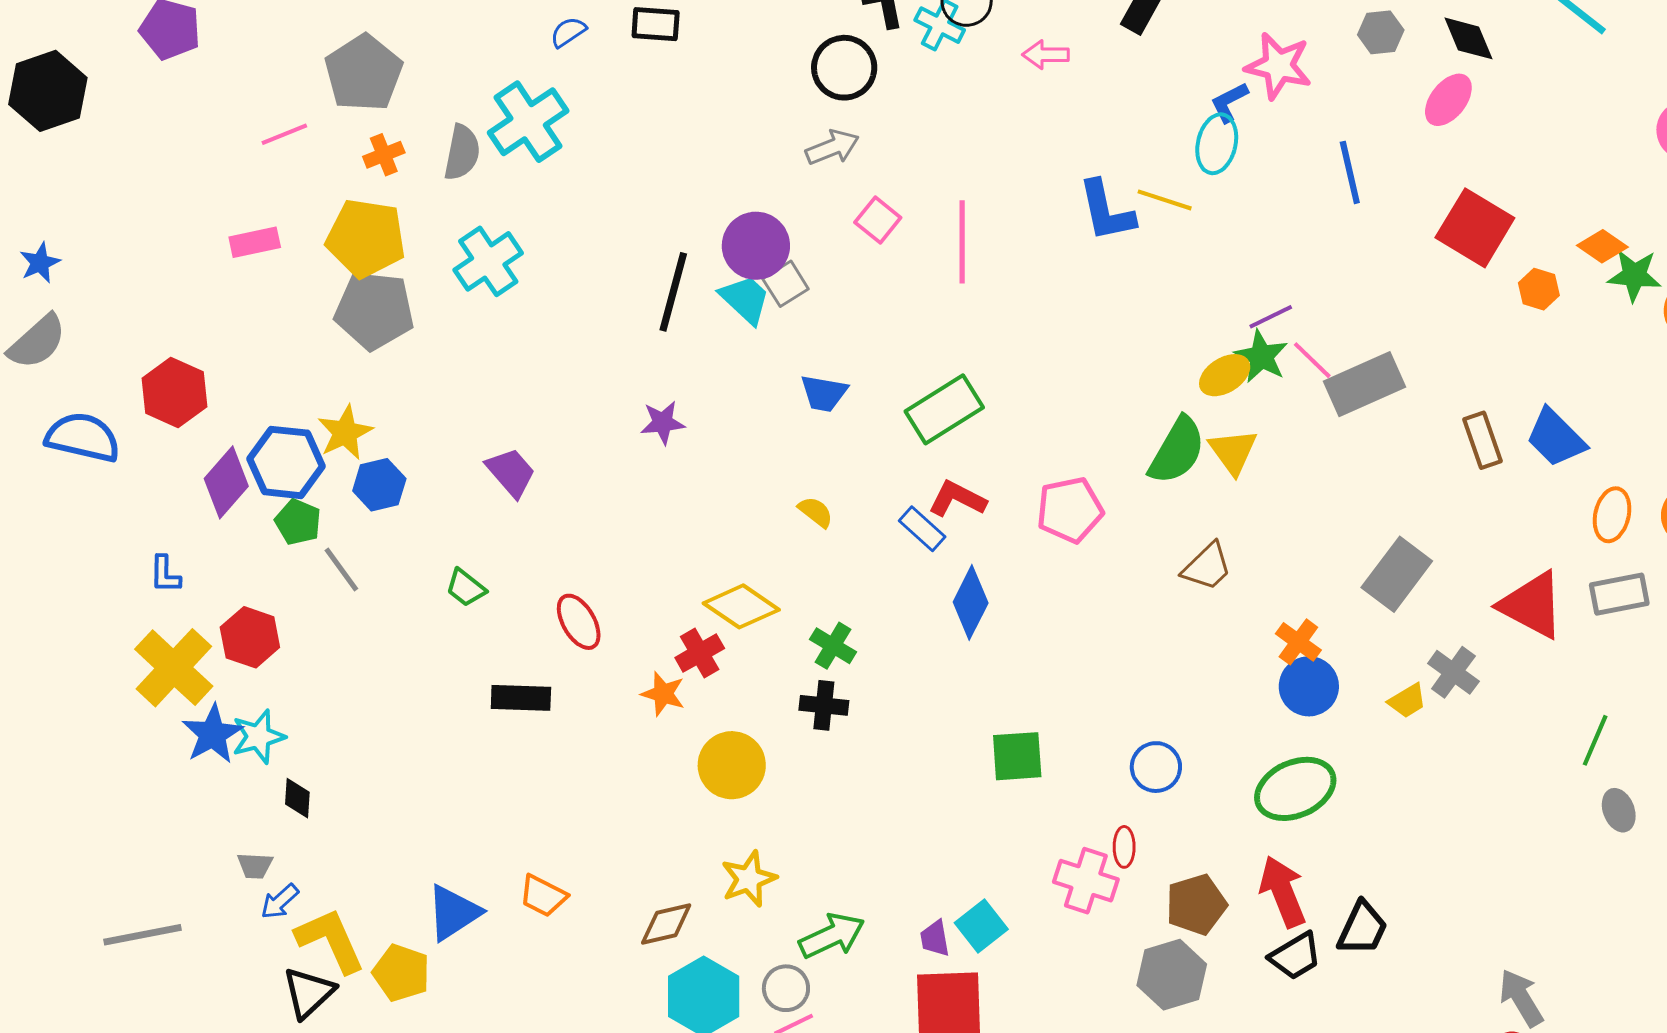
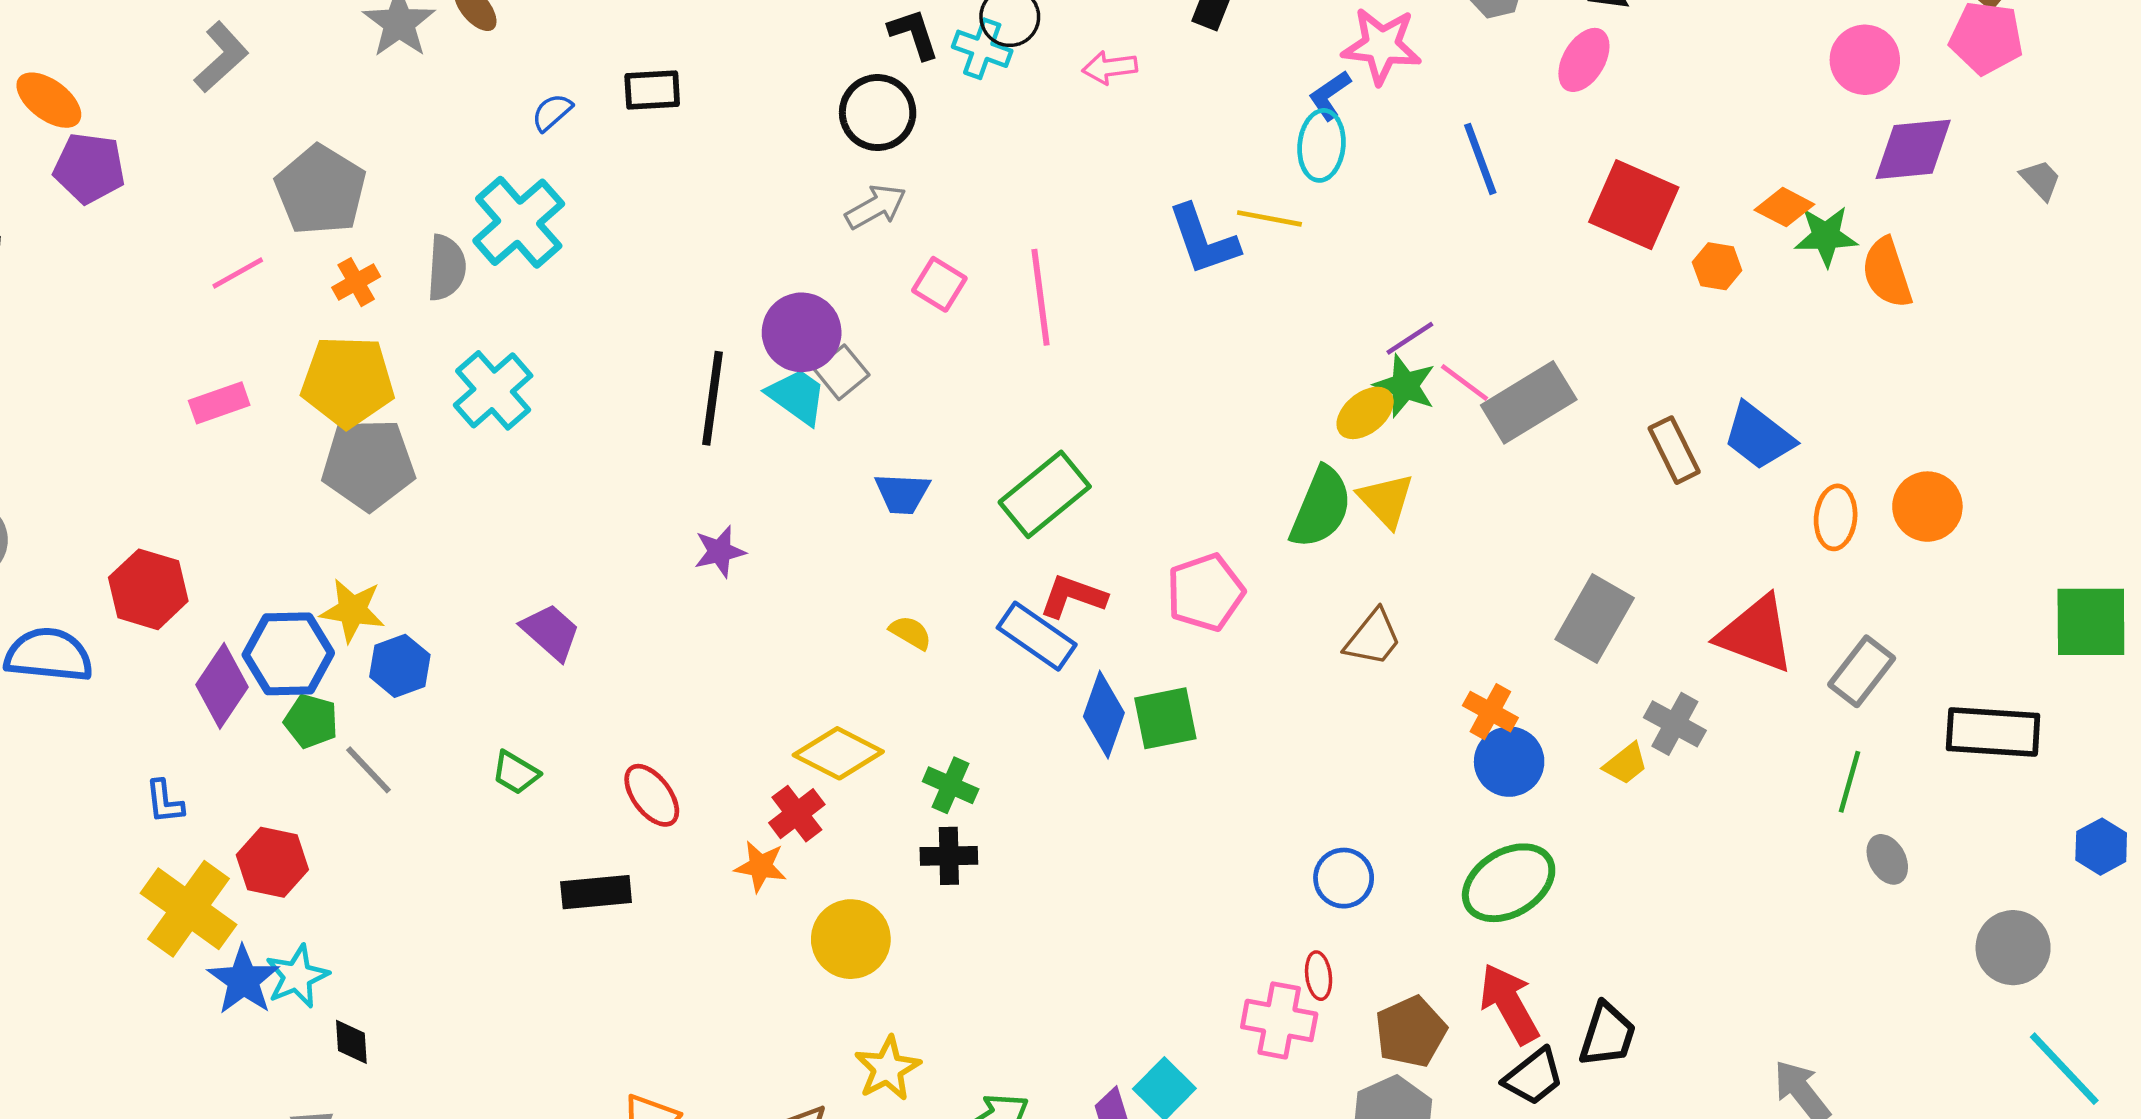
yellow star: (345, 433) -> (352, 610), turned -30
blue rectangle: (922, 529) -> (1037, 636), size x1.4
gray rectangle: (1619, 594) -> (1862, 671), moved, turned -34
green square: (1017, 756) -> (1165, 718), moved

